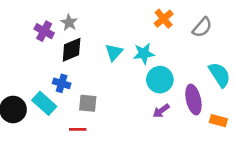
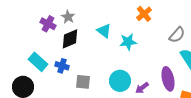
gray semicircle: (202, 27) -> (177, 35), moved
cyan triangle: (114, 52) -> (104, 31), moved, turned -35
cyan circle: (160, 80) -> (120, 81), moved
cyan rectangle: (44, 103) -> (38, 62), moved

